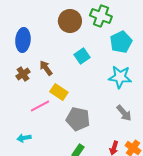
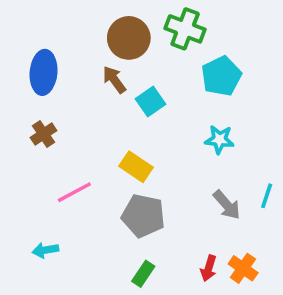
brown arrow: (46, 68) -> (114, 80), moved
cyan star: (120, 77) -> (219, 140), size x0.7
yellow rectangle: (59, 92) -> (136, 167), moved

